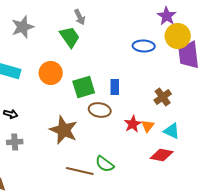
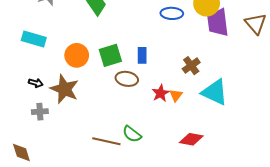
orange circle: (51, 73) -> (77, 55), moved
brown star: (64, 130) -> (64, 89), moved
cyan triangle: (172, 131) -> (215, 92), moved, size x1.6
red diamond: (162, 155) -> (191, 139), moved

